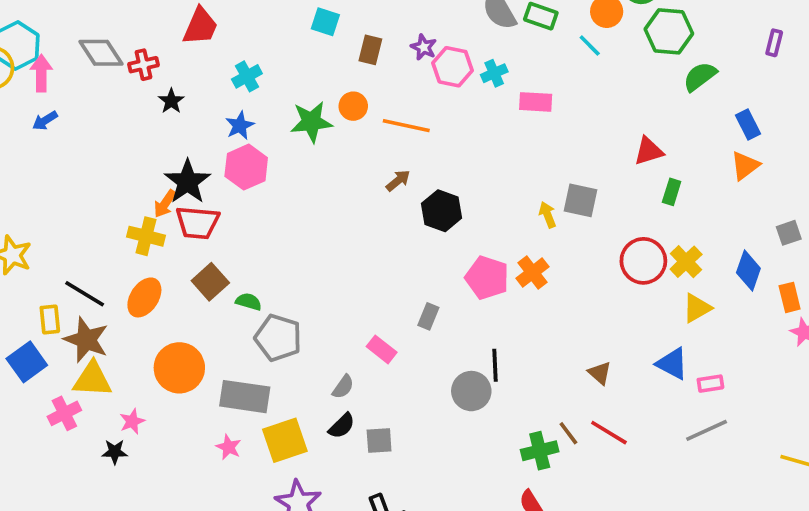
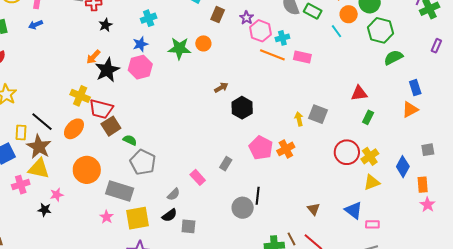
orange line: (406, 126) -> (272, 55), moved
orange arrow: (165, 204) -> (93, 57), moved
red trapezoid: (198, 223) -> (101, 109), moved

